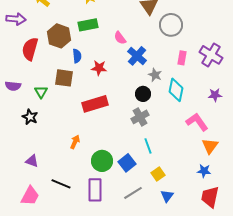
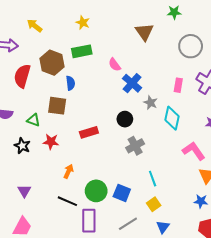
gray circle: (171, 25) -> (191, 46), moved
red star: (99, 68) -> (51, 142), moved
green triangle: (41, 92) -> (34, 120), turned -40
black circle: (143, 94) -> (125, 119), moved
red rectangle: (95, 104) -> (89, 132), size x0.7
cyan line: (148, 146) -> (153, 179), moved
purple triangle: (32, 161) -> (24, 191), turned 40
blue square: (127, 163) -> (122, 193), turned -30
black line: (61, 184) -> (67, 201), moved

